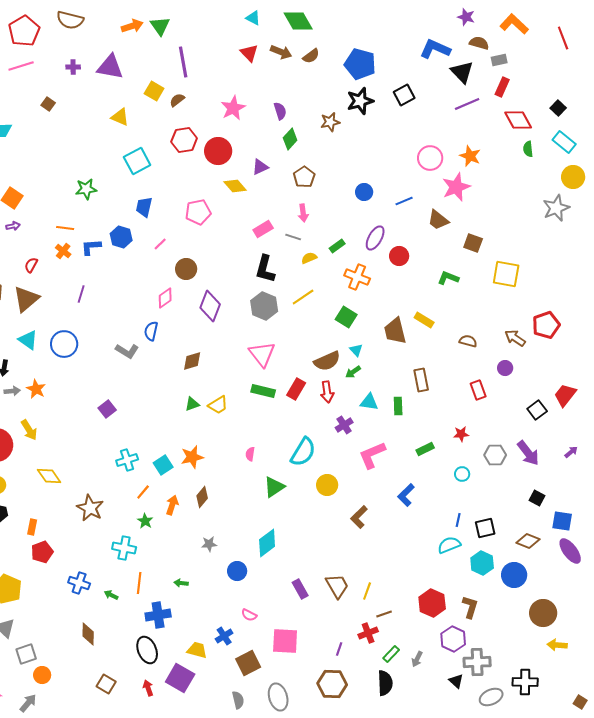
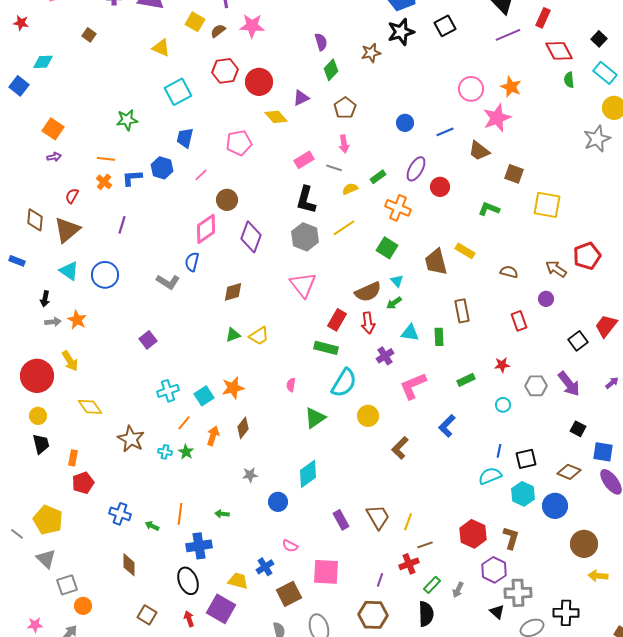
pink star: (233, 108) -> (252, 26), moved, turned 30
pink diamond: (165, 298) -> (206, 229), size x1.4
green rectangle: (263, 391) -> (326, 348), moved
cyan cross: (124, 548) -> (165, 452), moved, size x0.6

